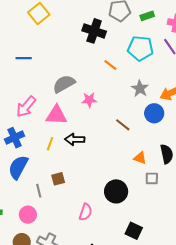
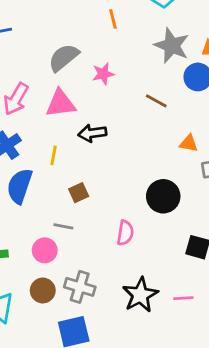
orange line: (110, 65) -> (113, 19), moved, turned 48
gray star: (140, 88) -> (172, 46), size x1.4
yellow line: (50, 144) -> (54, 155), moved
gray line: (39, 191) -> (63, 226), moved, turned -56

